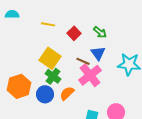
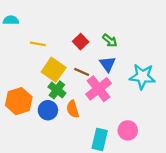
yellow line: (48, 24) -> (38, 44), moved
brown line: (83, 61) -> (82, 72), moved
orange semicircle: (67, 93) -> (73, 109), turned -63

